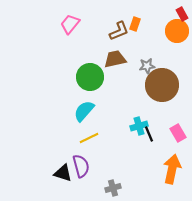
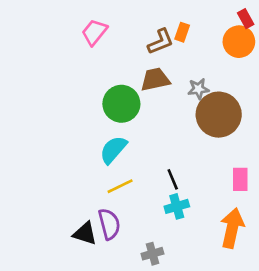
cyan cross: (139, 126) -> (177, 206), moved
pink rectangle: (178, 133) -> (240, 179), turned 30
black line: (149, 134) -> (173, 179), moved

